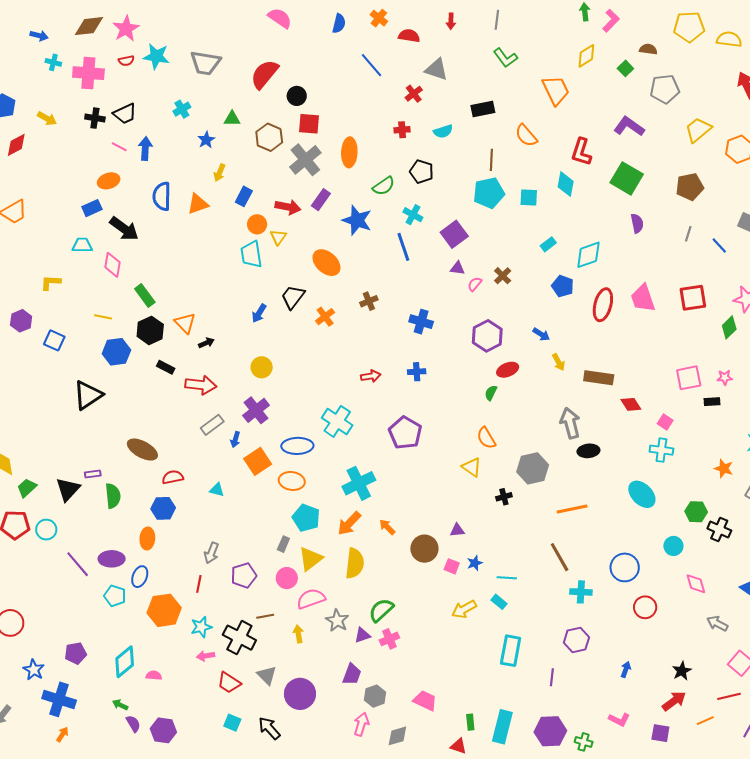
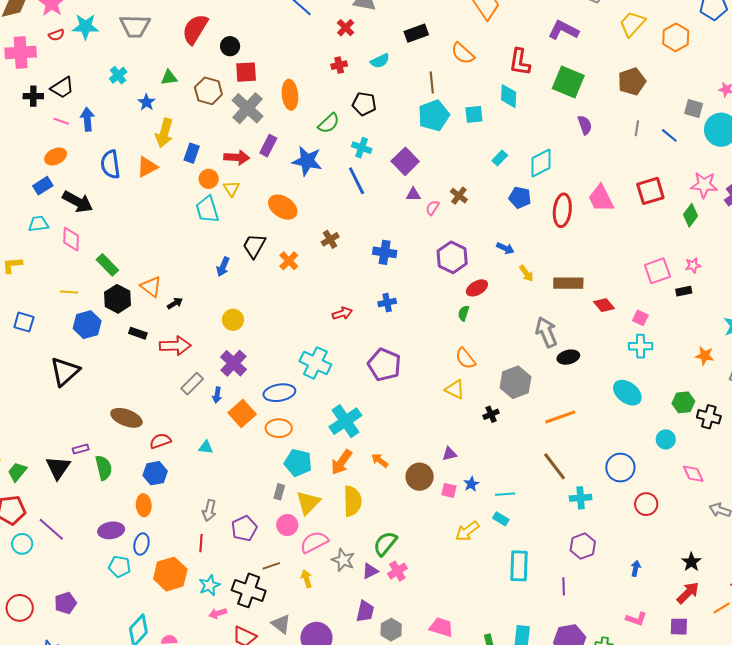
yellow arrow: (220, 173) -> (164, 133), size x1.6
cyan circle: (46, 530) -> (22, 544), moved
purple line: (78, 564) -> (51, 529), moved
purple pentagon: (76, 653) -> (65, 603), moved

